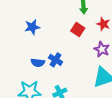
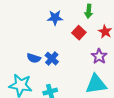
blue star: (32, 27) -> (55, 18), moved

